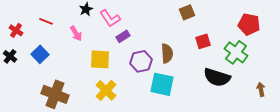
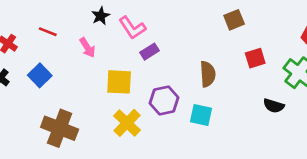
purple hexagon: (141, 61) -> (164, 100), moved
black semicircle: (217, 77) -> (274, 106), size x0.6
cyan square: (162, 84) -> (201, 115), size x0.7

